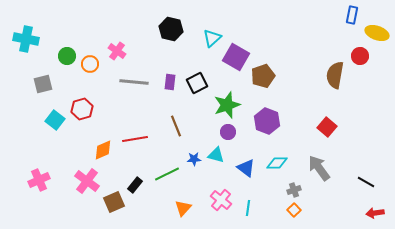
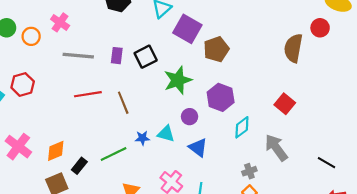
purple circle: (228, 132) -> (190, 117), moved
red line: (135, 139) -> (88, 94), moved
orange diamond: (103, 150) -> (56, 151), moved
cyan diamond: (277, 163) -> (242, 127), moved, turned -35
pink cross: (87, 181) -> (18, 147), moved

